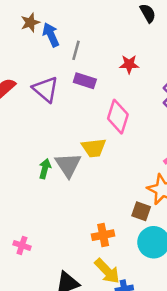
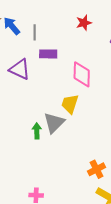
red star: (129, 64) -> (84, 23), moved
yellow trapezoid: (94, 148) -> (70, 104), turned 130
gray triangle: (68, 165) -> (54, 123), turned 35

